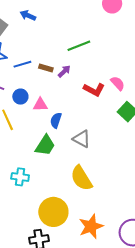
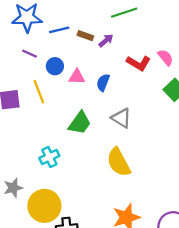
blue semicircle: (56, 120) -> (103, 82), moved
cyan cross: (20, 177) -> (49, 157), turned -36
yellow circle: (53, 212) -> (44, 206), moved

